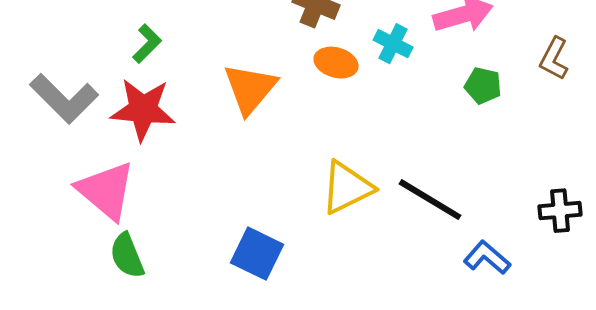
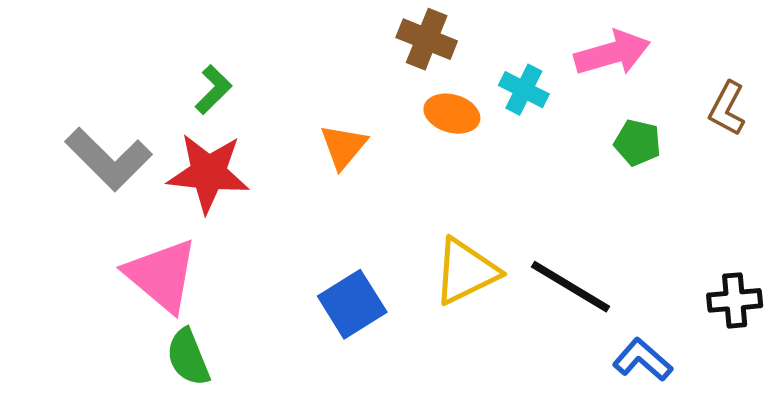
orange triangle: (250, 89) -> (343, 146), size x0.7
blue square: (257, 254) -> (352, 304), moved, turned 32

